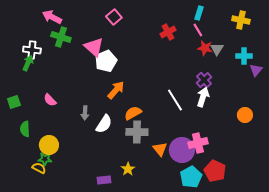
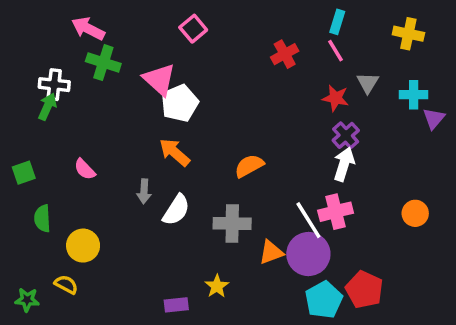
red star: (205, 48) -> (336, 98), moved
orange arrow: (116, 90) -> (175, 152), moved, turned -90
white line: (175, 100) -> (308, 220), moved
orange semicircle: (133, 113) -> (249, 166), moved
orange circle: (245, 115) -> (415, 213), moved
pink cross: (198, 143) -> (336, 212), moved
orange triangle: (160, 149) -> (271, 252), turned 49
green star: (45, 159) -> (27, 300), moved

